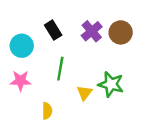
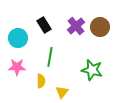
yellow triangle: (84, 93) -> (62, 92), moved
yellow semicircle: (47, 111) -> (41, 81), moved

